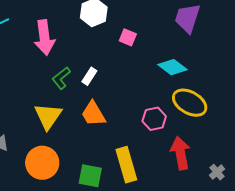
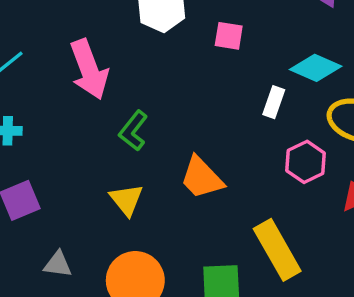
white rectangle: (89, 76) -> (274, 102), moved
yellow triangle: (48, 116) -> (126, 200), size x0.7

